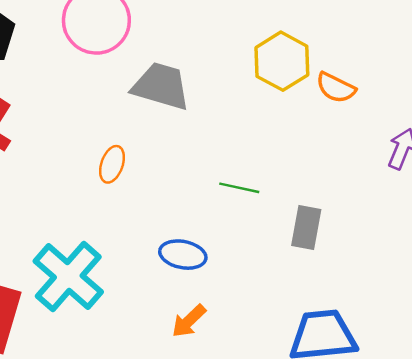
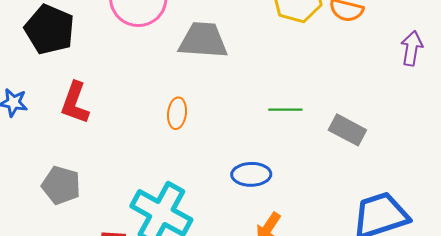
gray rectangle: (306, 227) -> (347, 130), turned -60

